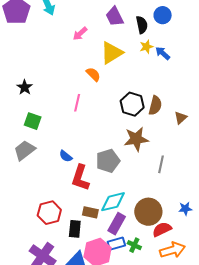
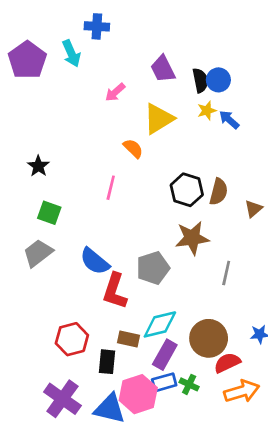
blue circle: (163, 15) -> (218, 80), moved
blue semicircle: (66, 156) -> (95, 261), size x1.6

